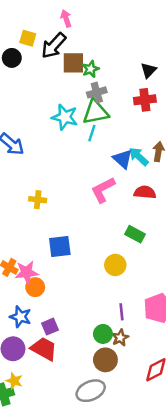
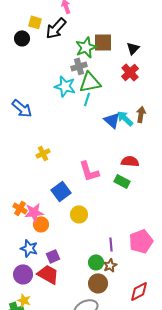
brown square: (73, 63) -> (103, 42), moved
green star: (91, 69) -> (86, 47), size x1.5
gray cross: (97, 92) -> (79, 66), moved
red cross: (145, 100) -> (130, 72), turned -36
pink L-shape: (103, 190) -> (89, 171), moved, turned -80
red semicircle: (145, 192) -> (130, 161), moved
yellow cross: (38, 200) -> (43, 153), turned -32
blue square: (60, 246) -> (61, 191), turned -30
yellow circle: (115, 265) -> (79, 214), moved

